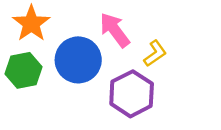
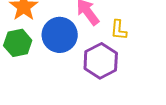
yellow L-shape: (155, 53) -> (119, 30), turned 130

